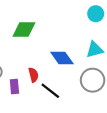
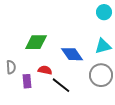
green diamond: (24, 30) -> (36, 42), moved
red semicircle: (33, 75) -> (45, 70), turned -64

